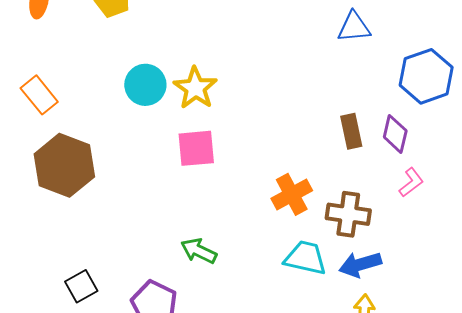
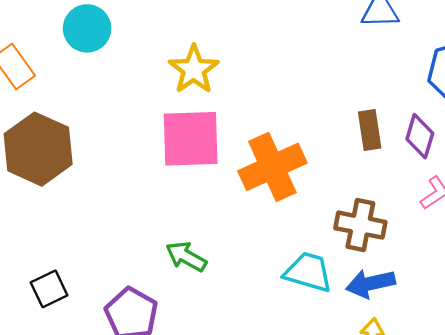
cyan circle: (145, 85) -> (87, 28), moved
pink square: (196, 148) -> (191, 139), size x1.4
orange cross: (292, 194) -> (272, 167), moved, size x1.4

